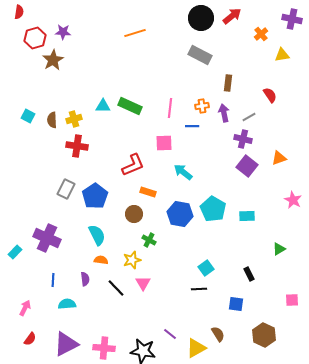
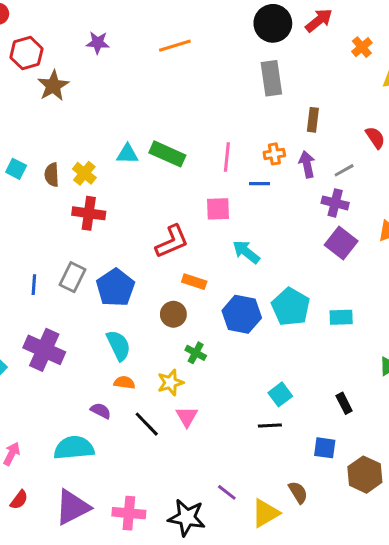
purple star: (63, 32) -> (98, 43), moved
gray rectangle: (200, 55) -> (271, 78), turned 55
yellow cross: (74, 119) -> (84, 173), turned -35
purple semicircle: (85, 279) -> (101, 411), turned -56
blue line: (53, 280) -> (34, 285), moved
cyan semicircle: (67, 304) -> (74, 448), size x1.5
brown hexagon: (264, 335) -> (365, 475), moved

